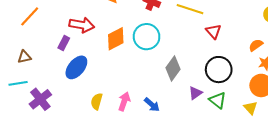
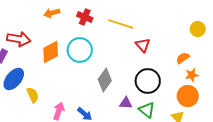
purple triangle: (195, 93) -> (126, 103), turned 40
yellow semicircle: (97, 101) -> (33, 95), moved, turned 140

